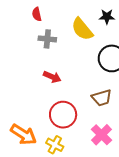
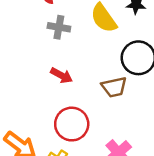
brown trapezoid: (102, 98) -> (114, 87), moved

